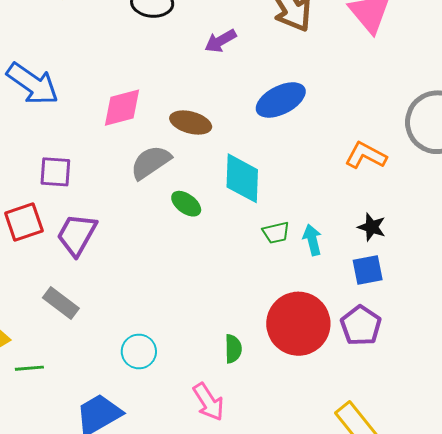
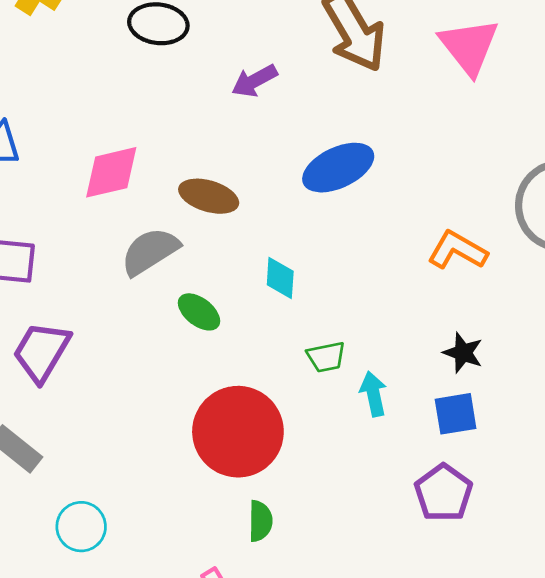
cyan diamond: (242, 178) -> (280, 278), size x0.6
cyan arrow: (312, 240) -> (373, 394), moved
red circle: (298, 324) -> (238, 432), moved
cyan circle: (139, 351) -> (81, 527), moved

